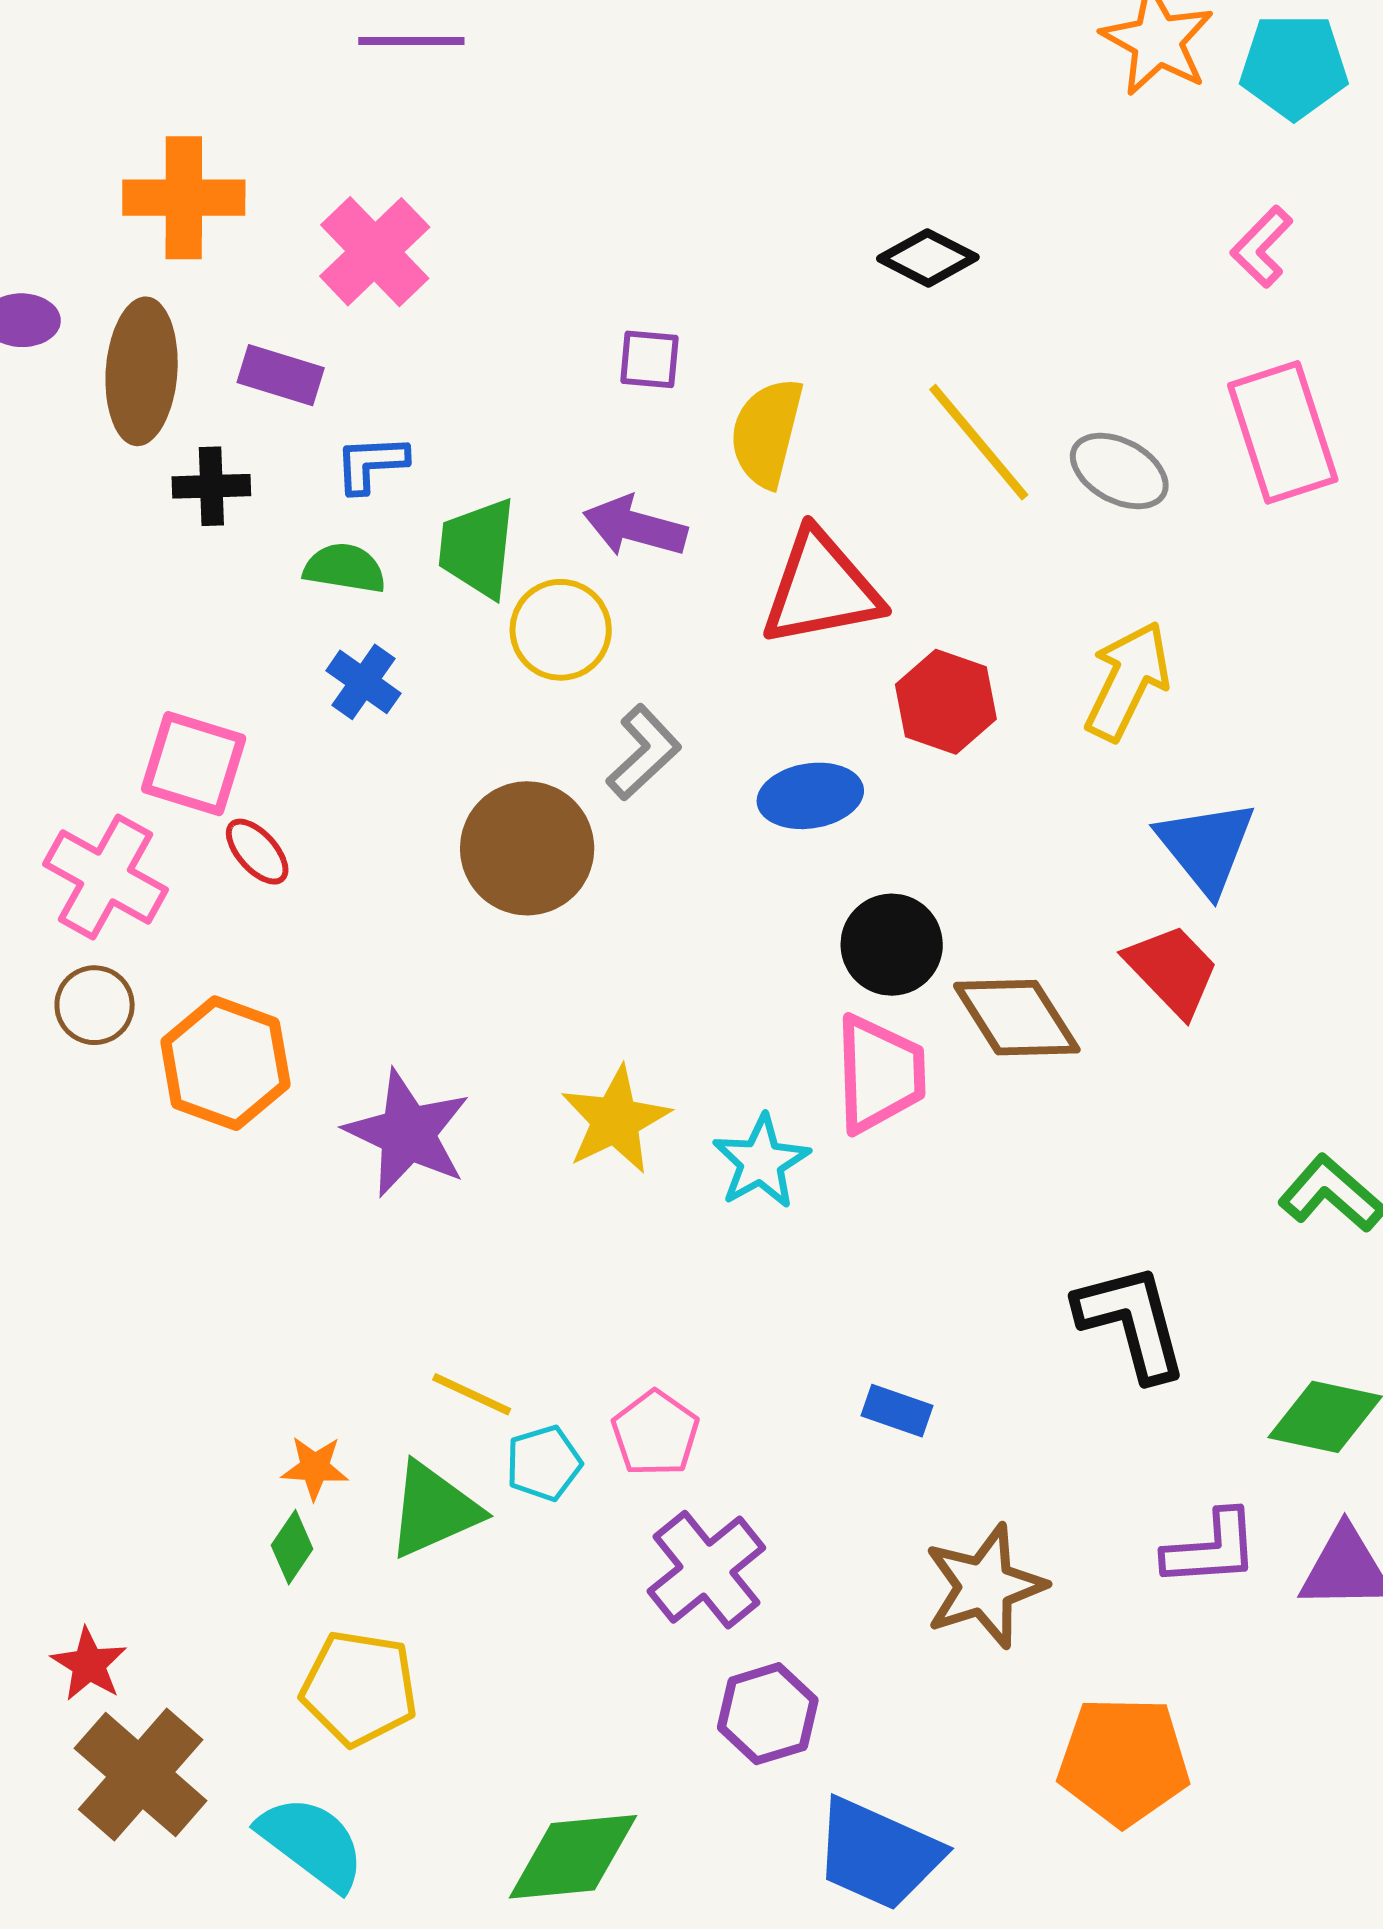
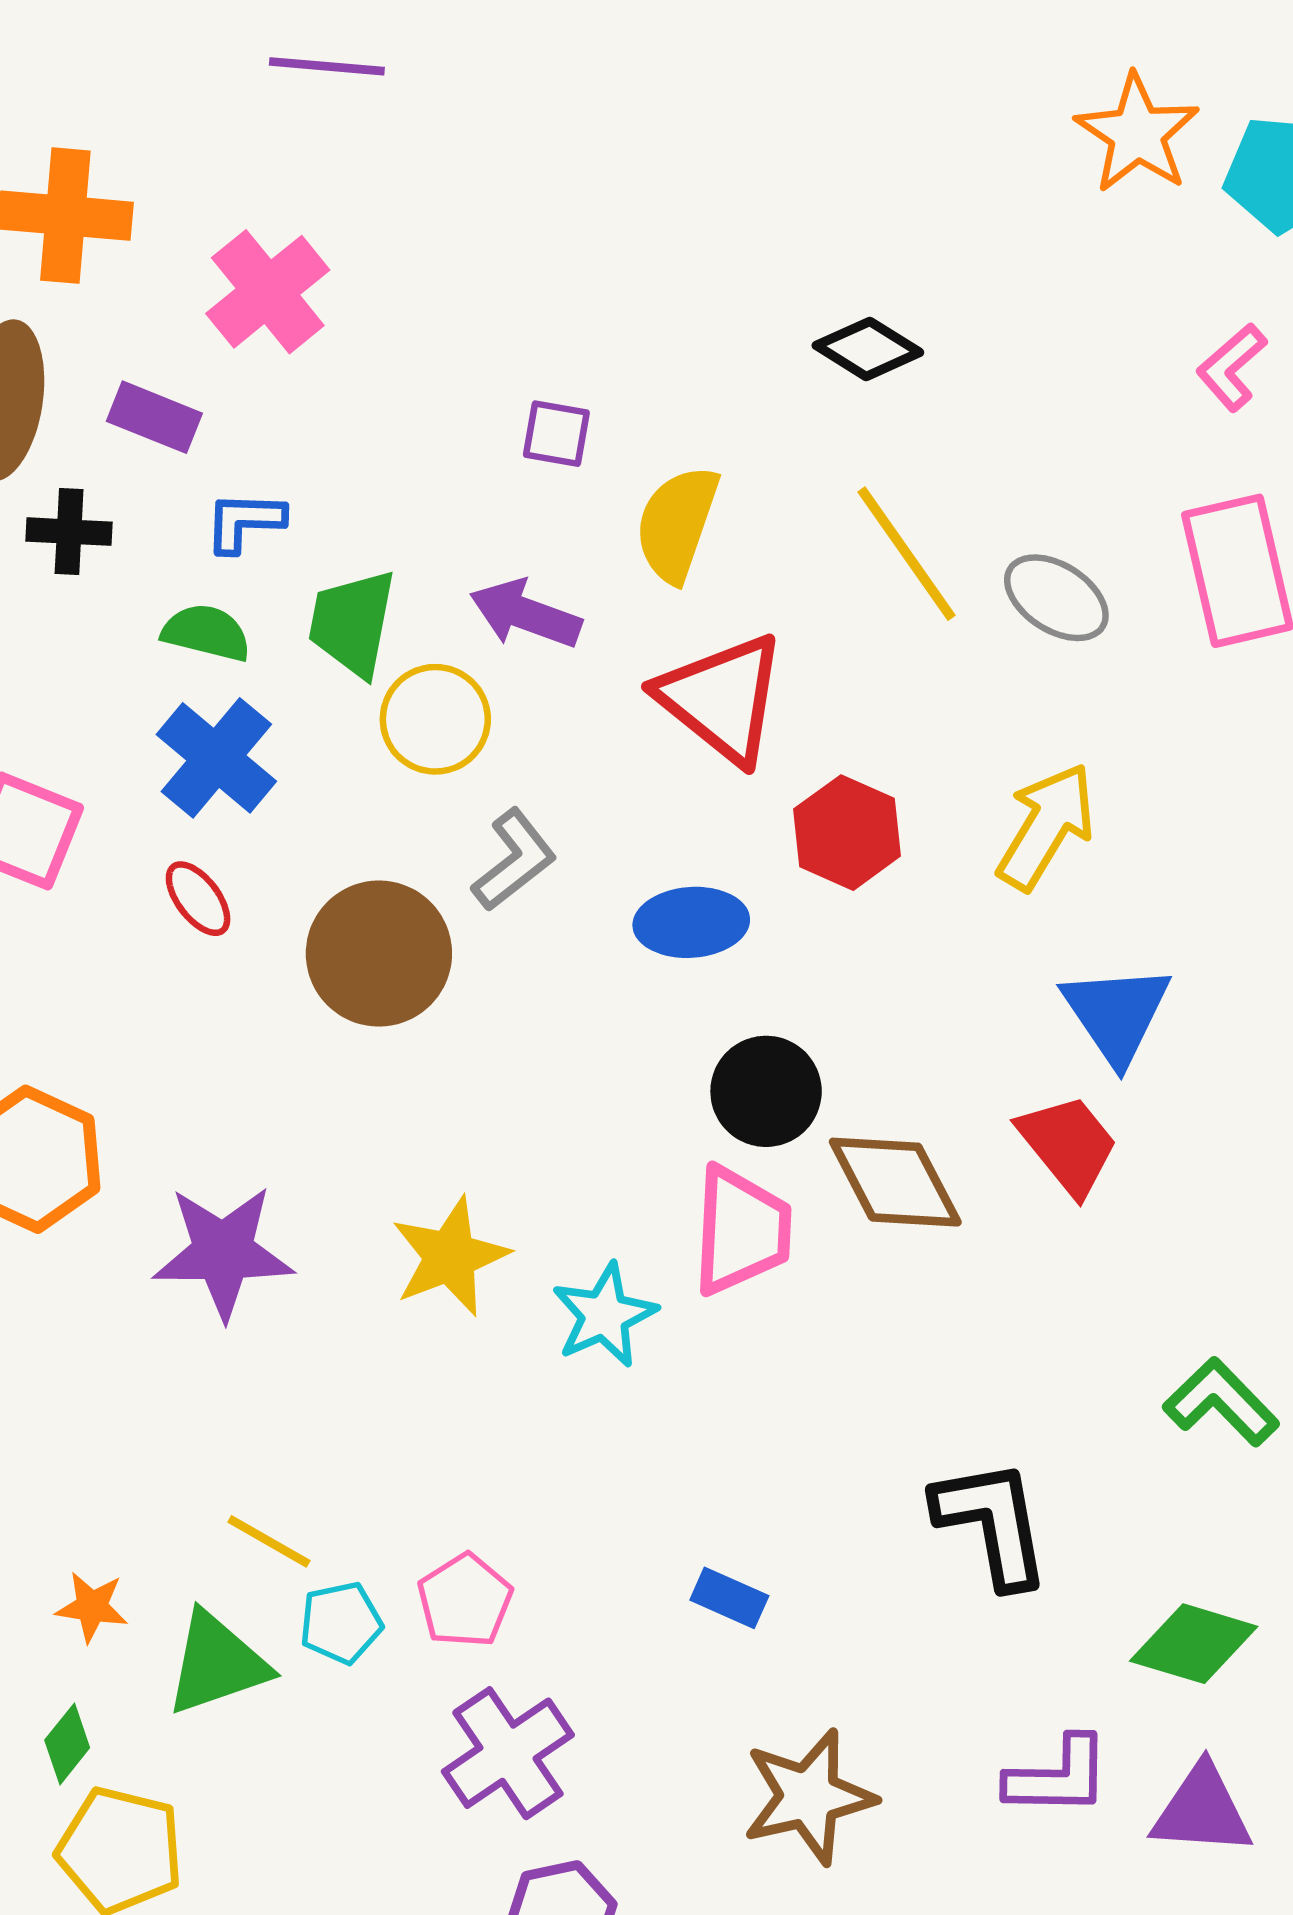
red triangle: (821, 589) -> (722, 698), turned 45
blue cross: (363, 682) -> (216, 758), size x1.5
red ellipse: (257, 852) -> (198, 899), moved
purple star: (408, 1133) -> (223, 1252), turned -30
green diamond: (292, 1547) -> (67, 1744), moved

